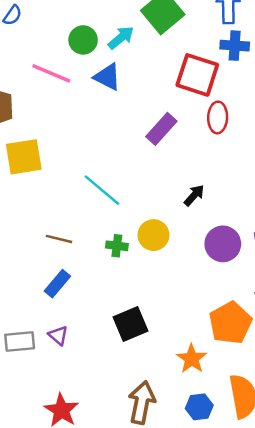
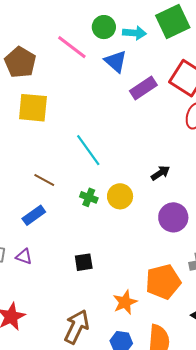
cyan arrow: (121, 38) -> (134, 33), turned 30
purple rectangle: (161, 129) -> (143, 88), moved
black square: (131, 324) -> (84, 262), size x0.7
purple triangle: (58, 335) -> (24, 257), turned -36

